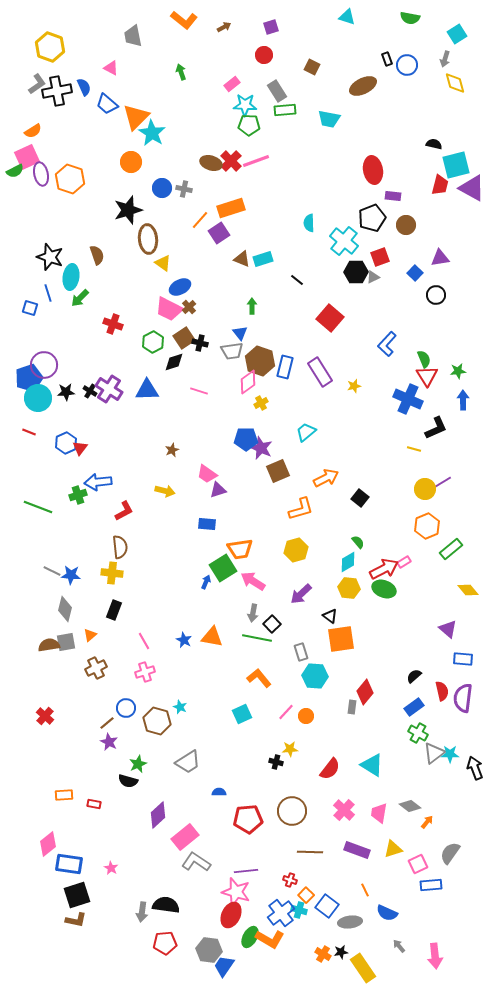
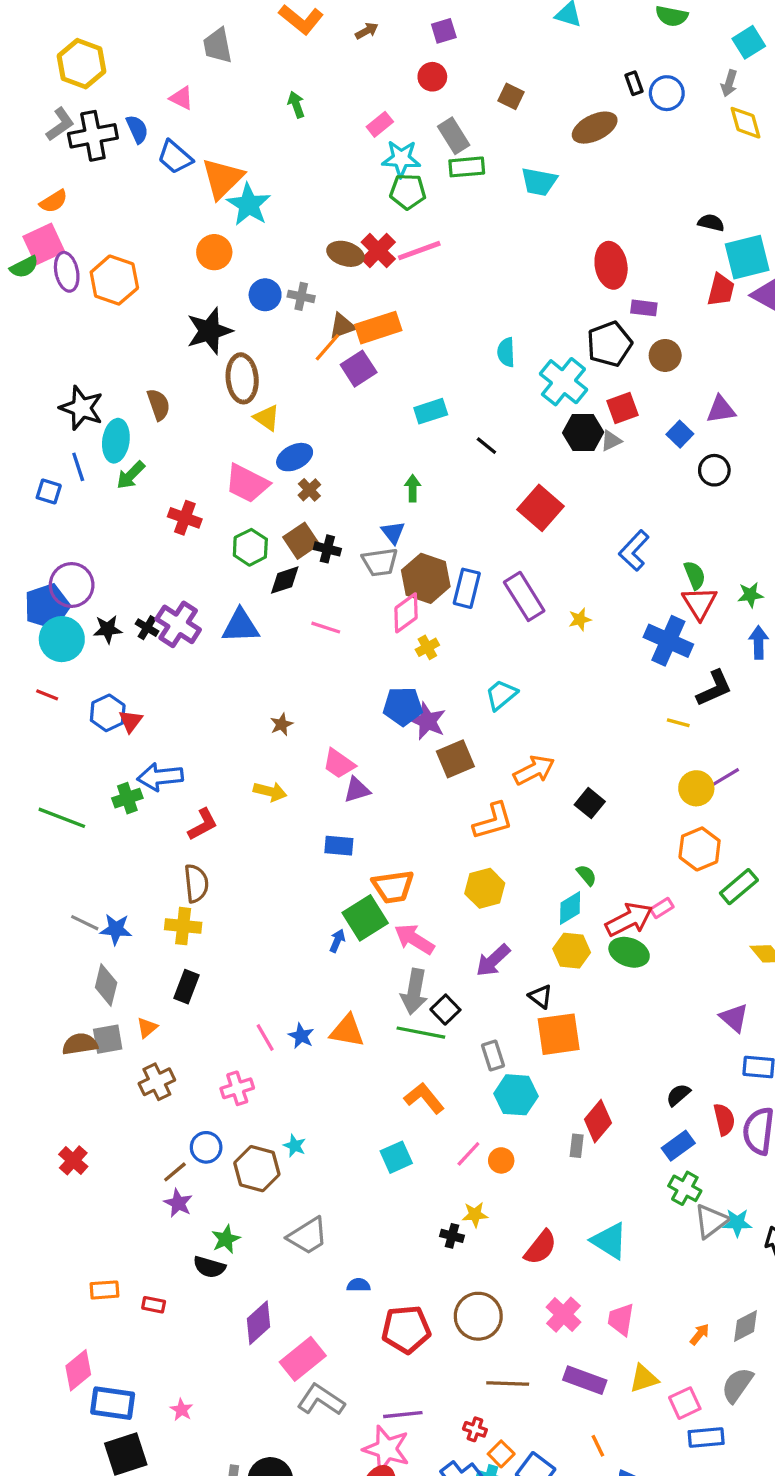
brown triangle: (242, 259) -> (342, 326), moved, turned -42
pink trapezoid: (169, 309) -> (247, 483), moved
gray arrow: (253, 613) -> (414, 992), size x1.5
pink line: (144, 641) -> (265, 1037), moved
gray diamond: (410, 806) -> (745, 1326), moved, turned -65

